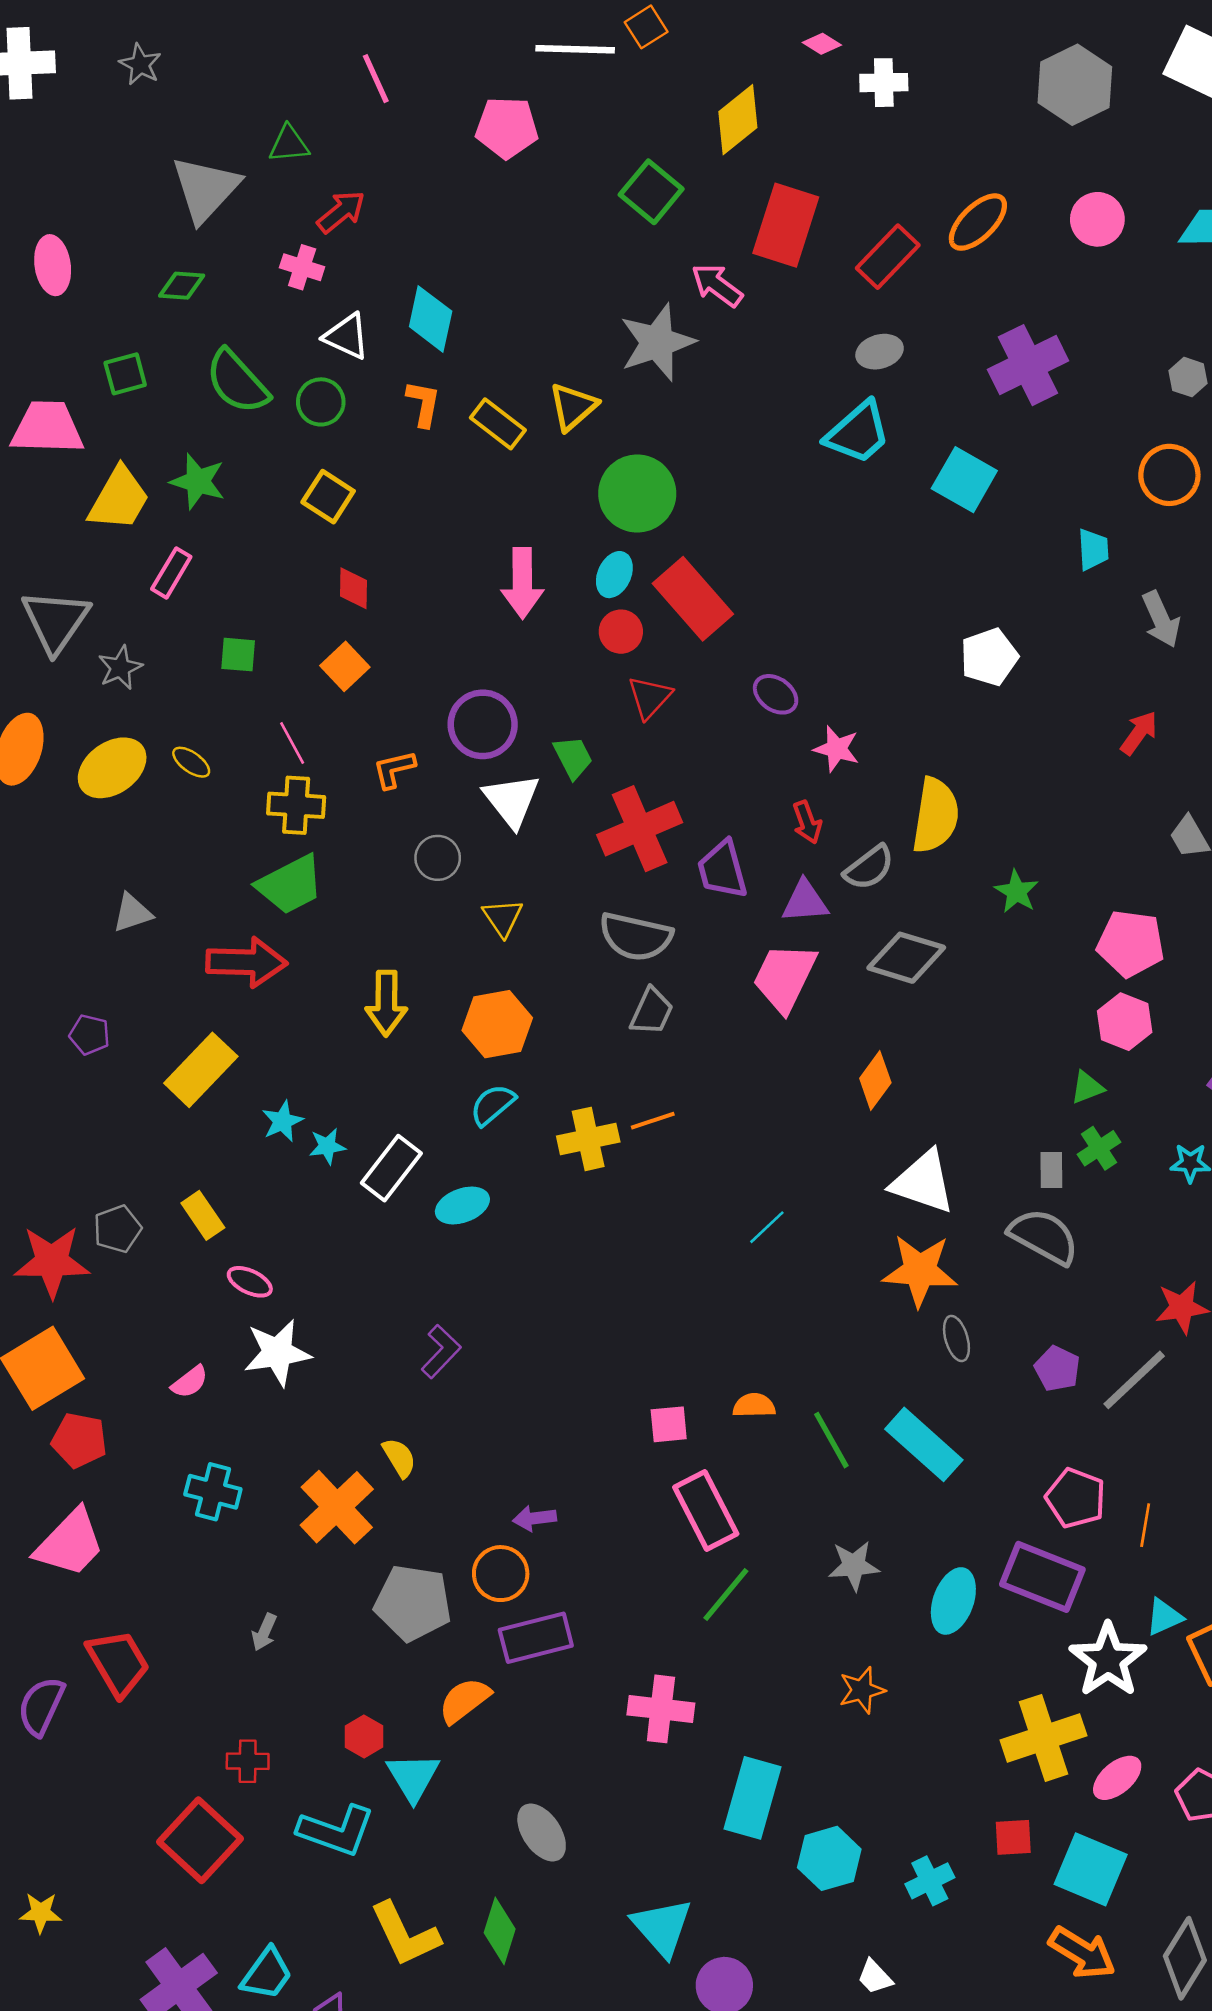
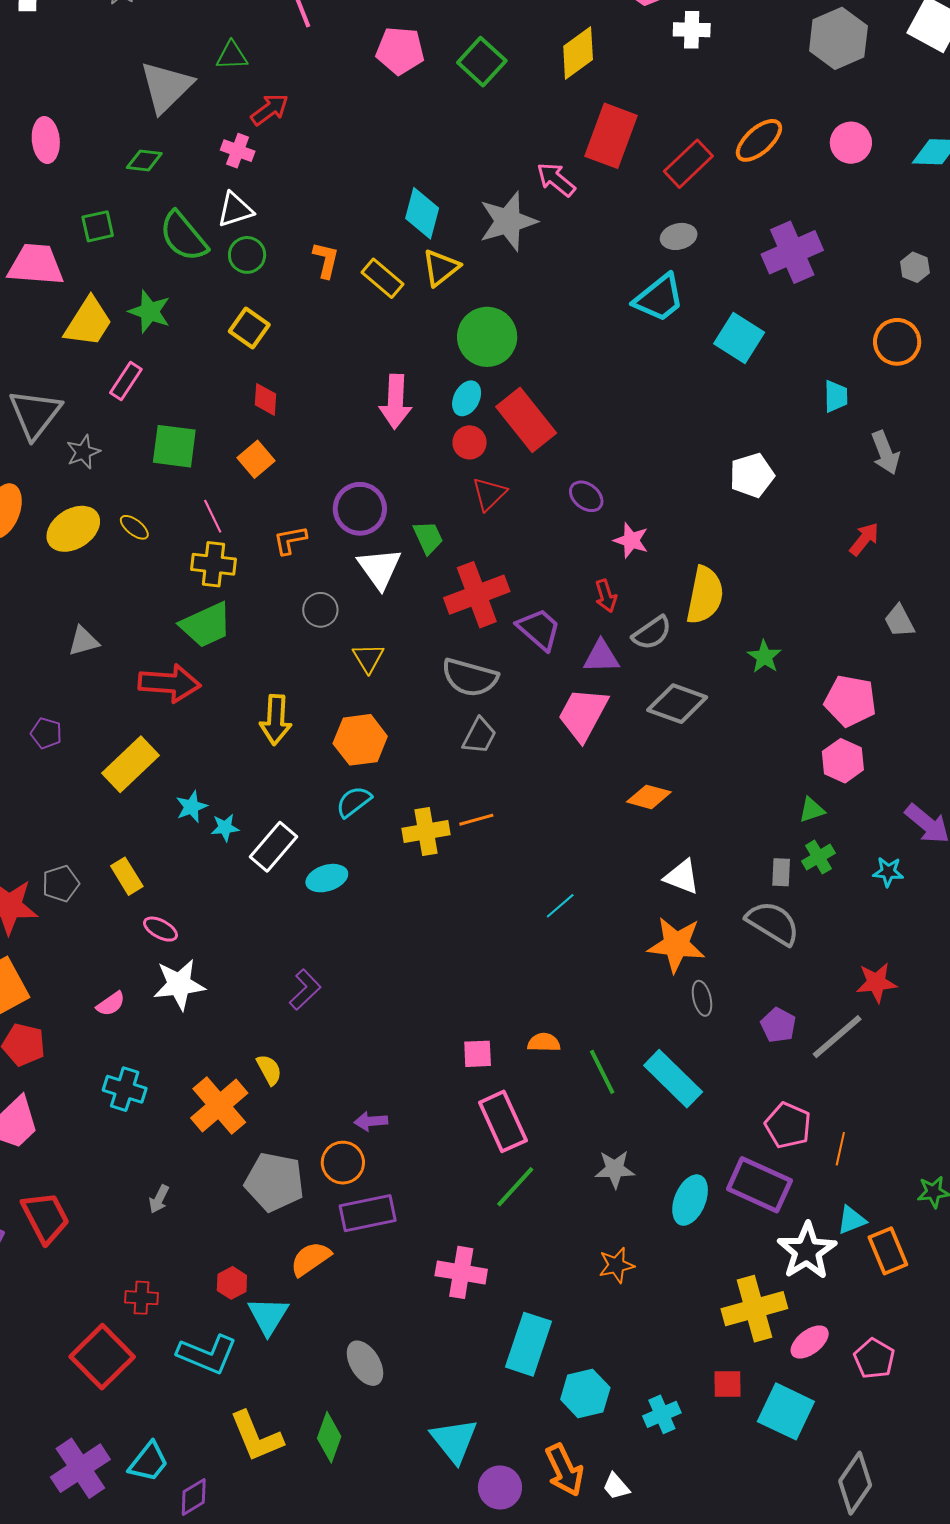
green square: (651, 192) -> (482, 62), moved
cyan diamond: (431, 319) -> (422, 213), moved
white triangle: (347, 336) -> (235, 210), moved, turned -45
green square: (238, 655) -> (174, 446), size x1.6
purple trapezoid: (722, 870) -> (539, 629), turned 144
orange diamond: (875, 1081) -> (649, 797), turned 66
white triangle: (923, 1182) -> (682, 877), size x0.7
orange arrow: (1082, 1953) -> (564, 1470), moved, turned 30

